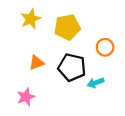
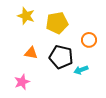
yellow star: (31, 19) -> (26, 16), turned -30
orange triangle: (37, 63) -> (31, 53), turned 32

